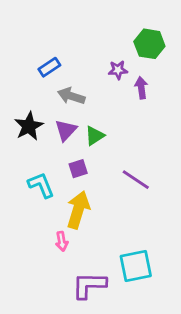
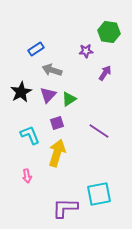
purple arrow: (141, 88) -> (105, 73), moved, turned 42
pink arrow: (62, 241) -> (27, 176), moved

